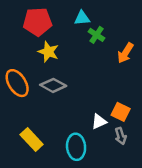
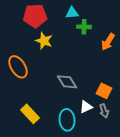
green cross: (97, 35) -> (84, 27), turned -32
gray diamond: (53, 85) -> (67, 82), moved, turned 30
white triangle: (99, 122) -> (86, 107), moved

